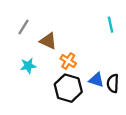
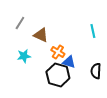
cyan line: (111, 25) -> (93, 31), moved
blue triangle: (96, 80) -> (69, 62), moved

